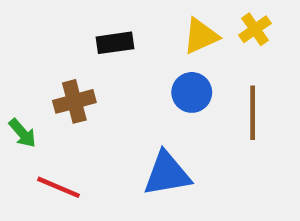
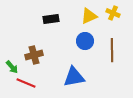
yellow cross: (255, 29) -> (113, 13), turned -32
brown cross: (74, 101) -> (34, 55), moved
green arrow: (22, 133) -> (12, 67), moved

